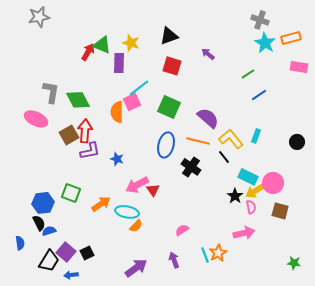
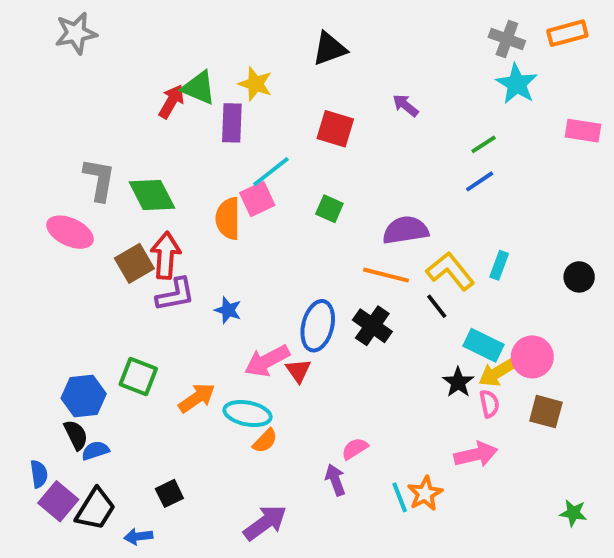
black triangle: (169, 36) -> (329, 49), moved
orange rectangle: (291, 38) -> (567, 33), moved
blue line: (259, 95) -> (480, 181), moved
green square: (169, 107) -> (329, 209), size x0.6
purple semicircle: (208, 118) -> (406, 230), turned -50
blue ellipse: (166, 145) -> (318, 326), moved
purple square: (66, 252) -> (58, 501), moved
purple arrow: (174, 260) -> (335, 480), moved

